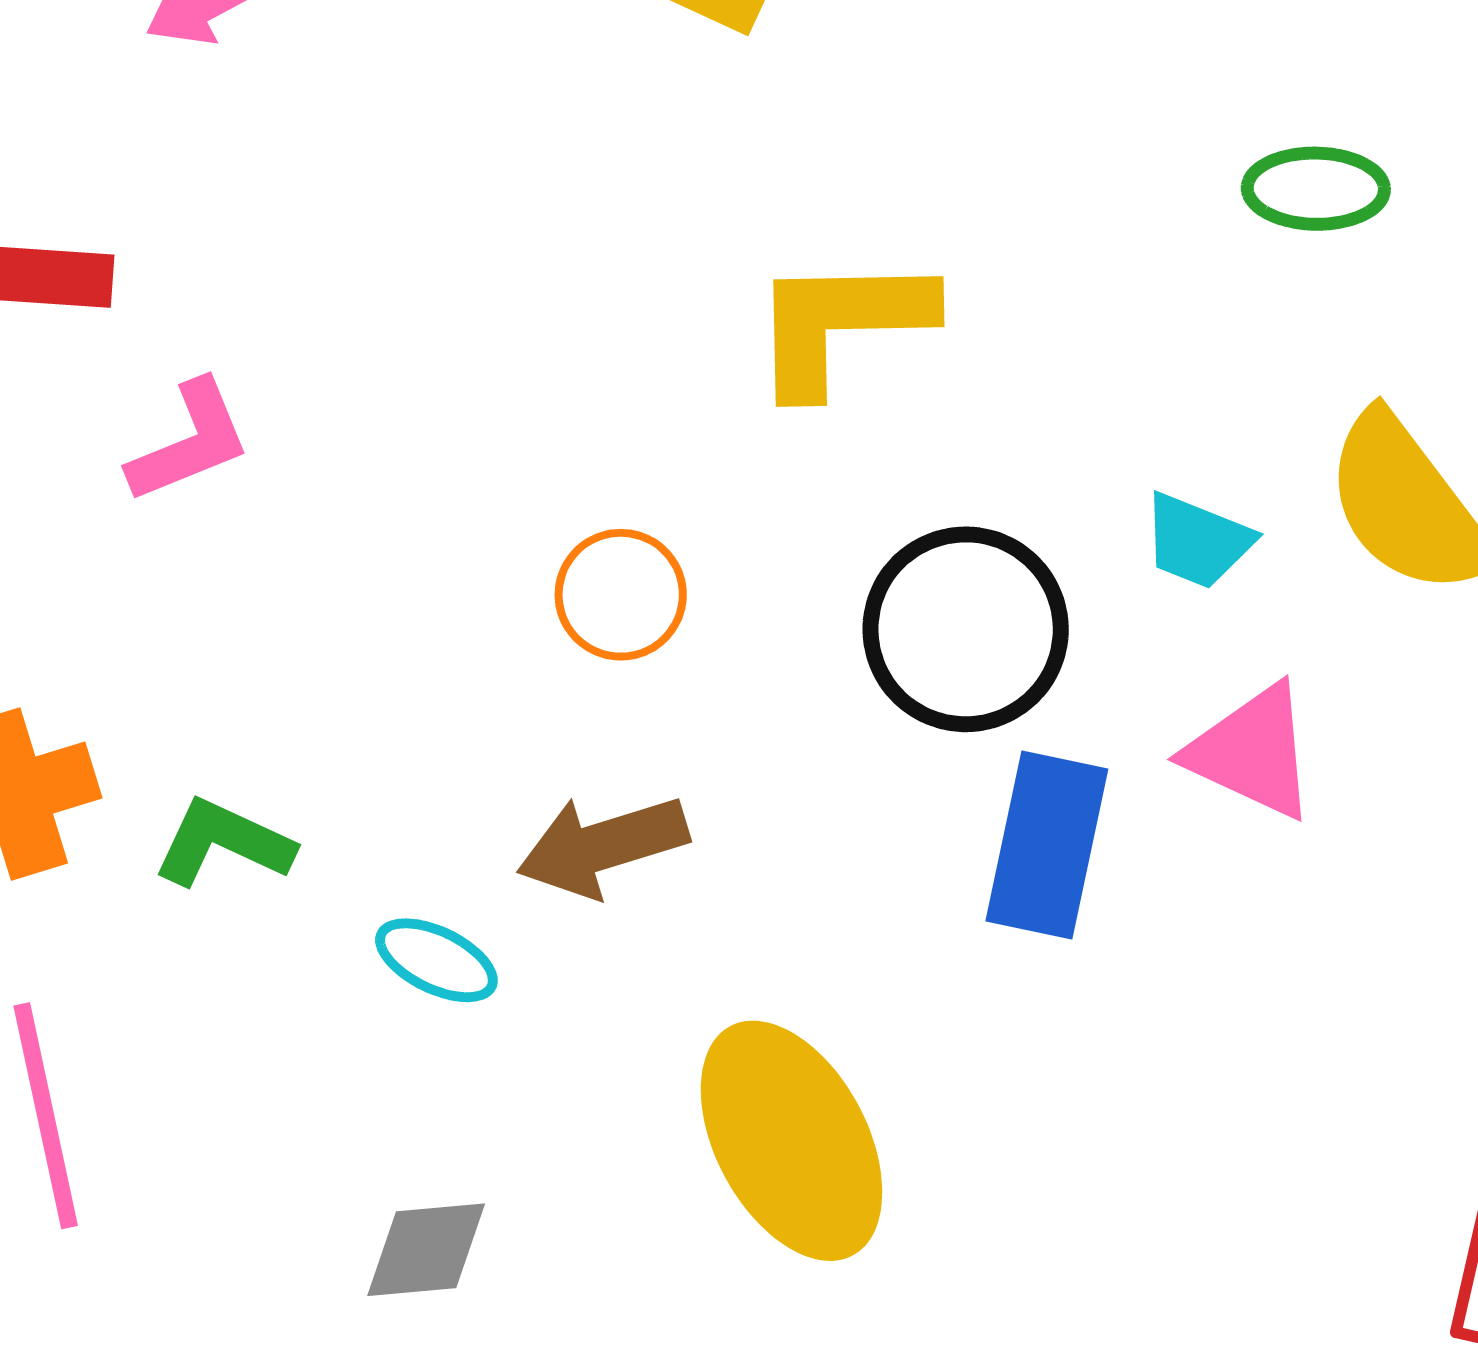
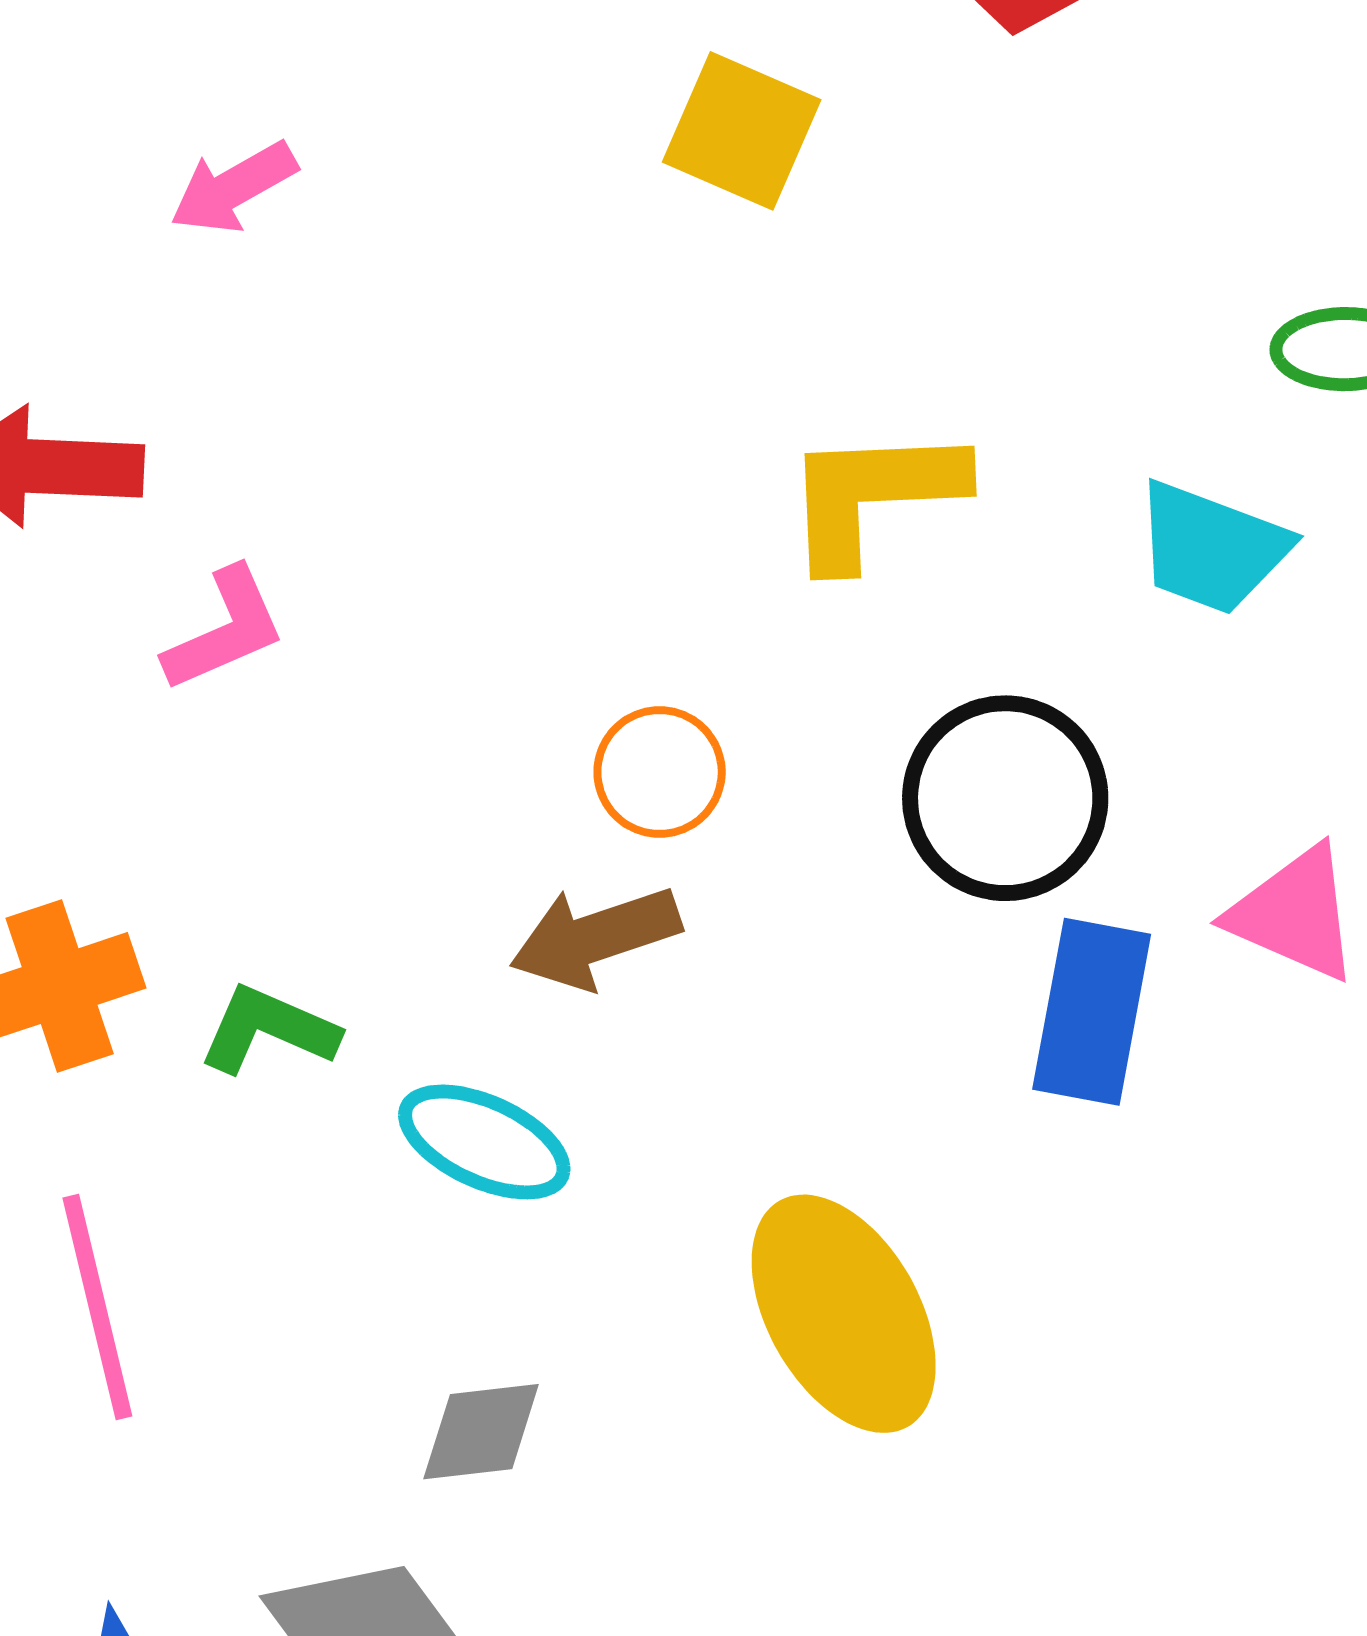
cyan trapezoid: (1197, 541) -> (1211, 548), moved, size x1.4
brown arrow: (603, 846) -> (595, 937), moved
cyan ellipse: (436, 960) -> (484, 1142), size x1.4

